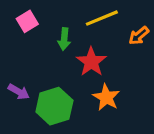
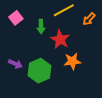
orange star: (106, 97) -> (72, 61), turned -30

